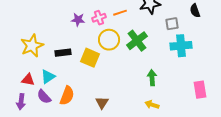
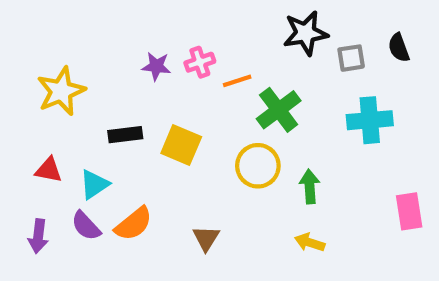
orange line: (120, 13) -> (237, 81), moved
gray square: (172, 24) -> (351, 58), moved
yellow circle: (109, 40) -> (258, 166), moved
yellow star: (32, 46) -> (61, 91), moved
red triangle: (28, 80) -> (49, 170), moved
orange semicircle: (67, 96) -> (134, 224), turned 30

